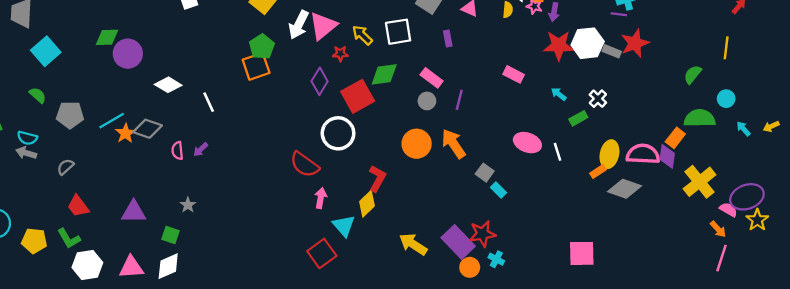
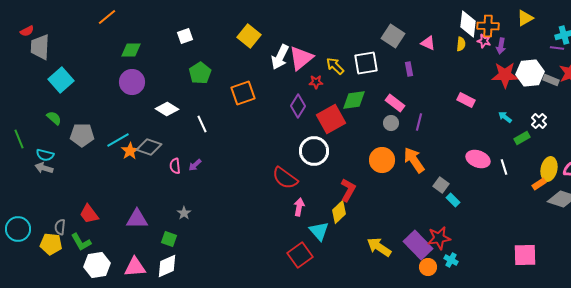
green diamond: (107, 37) -> (131, 50), moved
green pentagon: (262, 47) -> (200, 73), moved
gray semicircle: (65, 167) -> (60, 227), moved, turned -42

